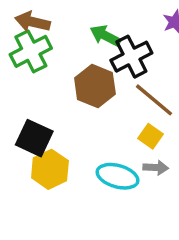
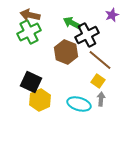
gray arrow: (156, 168) -> (101, 99), turned -88

